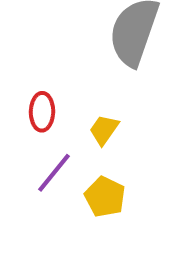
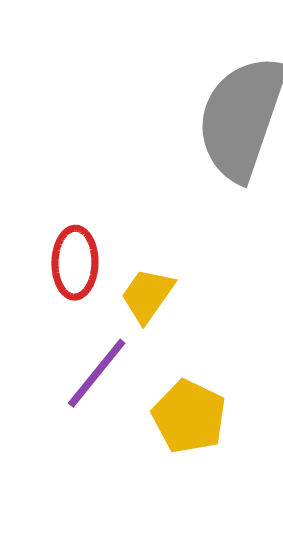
yellow trapezoid: (104, 130) -> (147, 295), moved

